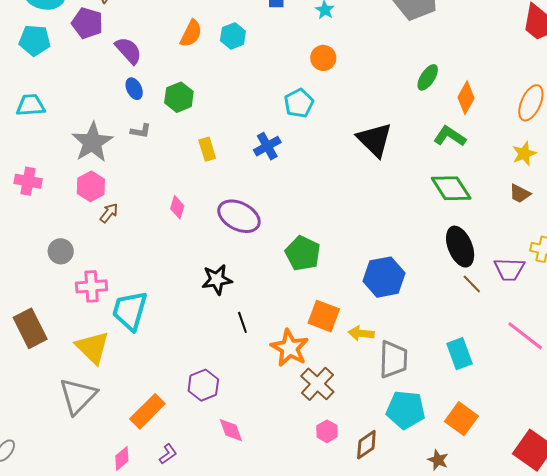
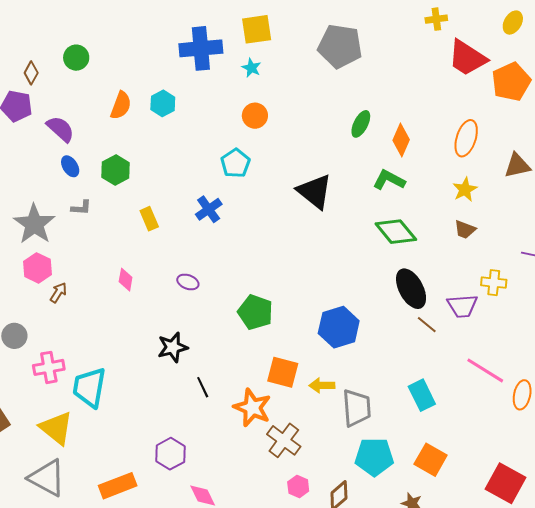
purple ellipse: (239, 216) -> (188, 282), size x0.5
gray triangle: (78, 396) -> (47, 478), turned -39
orange rectangle: (147, 411) -> (118, 486), turned 30

